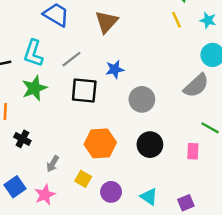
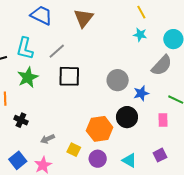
cyan star: (208, 20) -> (140, 35), moved
blue star: (115, 69) -> (141, 93), moved
orange hexagon: (100, 143) -> (100, 129), moved
gray arrow: (53, 164) -> (48, 139), turned 40
purple square: (186, 203) -> (160, 155), moved

